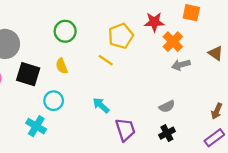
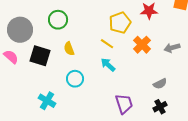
green circle: (65, 31) -> (58, 20), moved
orange cross: (173, 42) -> (142, 45), moved
cyan circle: (54, 101) -> (75, 79), moved
cyan arrow: (101, 105) -> (108, 65), moved

